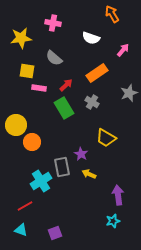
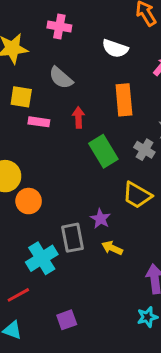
orange rectangle: (97, 73) -> (124, 100), turned -60
red arrow: (66, 85) -> (78, 117), turned -48
gray cross: (92, 102) -> (144, 150), moved
green rectangle: (64, 108) -> (103, 151), moved
purple square: (55, 233) -> (67, 320), moved

